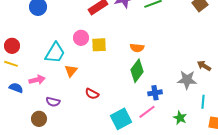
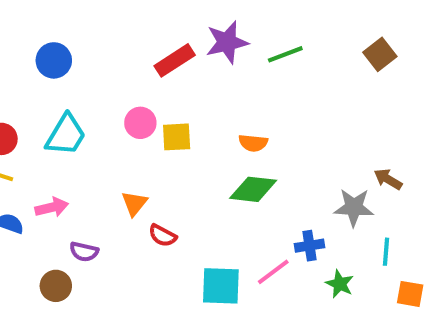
cyan trapezoid: (55, 53) -> (66, 135), moved
orange triangle: (71, 71) -> (134, 203), moved
green diamond: (137, 71) -> (253, 189), turned 60
blue cross: (155, 93) -> (309, 246), moved
cyan square: (121, 119) -> (221, 286), turned 30

